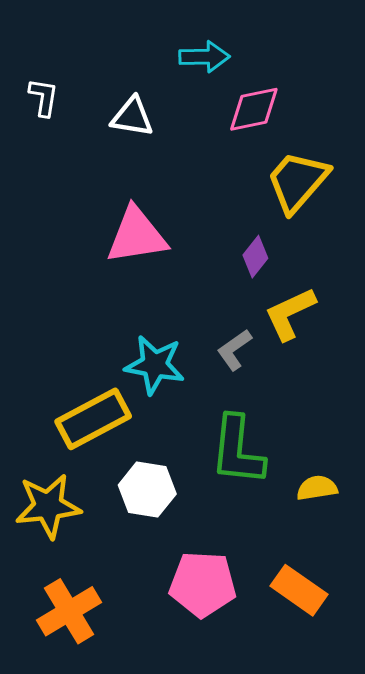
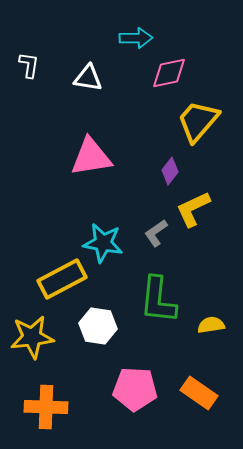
orange cross: (69, 611) -> (46, 407), turned 33

